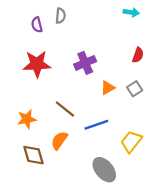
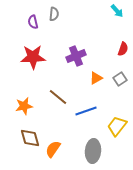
cyan arrow: (131, 12) -> (117, 11), turned 40
orange semicircle: (59, 140) -> (53, 149), moved
gray ellipse: (104, 170) -> (93, 151), turned 45

